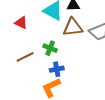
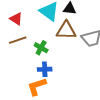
brown line: (25, 57) -> (18, 40), moved

